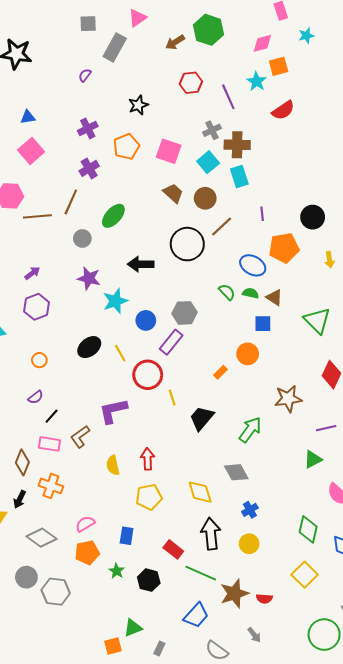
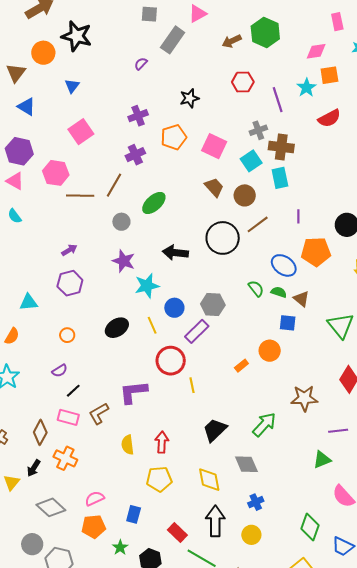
blue triangle: (28, 117) -> (72, 86), moved, turned -49
yellow line: (120, 353) -> (152, 325), moved
black trapezoid: (202, 418) -> (215, 430), moved

